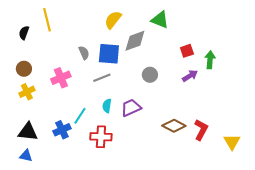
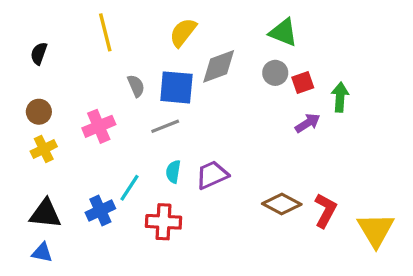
yellow line: (47, 20) -> (105, 32), moved
green triangle: (160, 20) -> (283, 32), moved
gray circle: (150, 75) -> (275, 73), moved
yellow triangle: (232, 142) -> (376, 230), size x1.4

